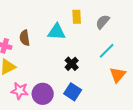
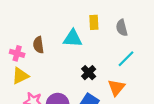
gray semicircle: (103, 22) -> (122, 28), turned -56
orange triangle: (118, 75) -> (116, 88), moved

